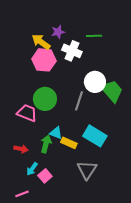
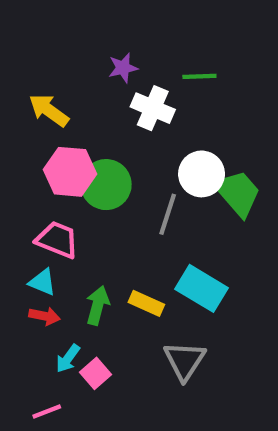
yellow arrow: (41, 42) -> (49, 110), moved
pink hexagon: (44, 60) -> (70, 172), moved
green circle: (45, 99) -> (106, 185), moved
cyan triangle: (56, 133) -> (42, 282), moved

